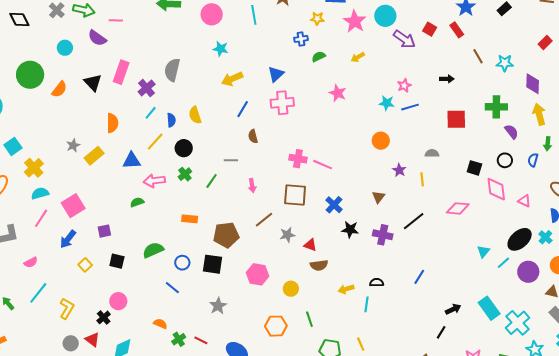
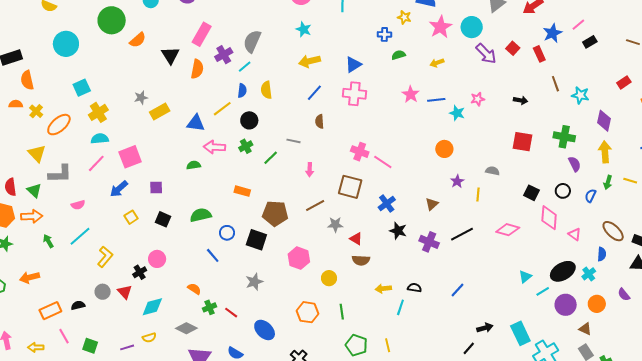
black triangle: (93, 83) -> (170, 55), moved
blue line: (410, 107) -> (436, 100), moved
cyan line: (151, 113) -> (245, 67), moved
orange semicircle: (112, 123) -> (197, 69), moved

